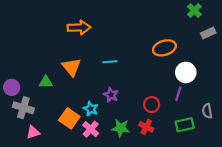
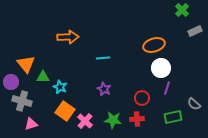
orange arrow: (79, 28) -> (68, 37), moved
orange triangle: (71, 67) -> (26, 64), moved
white circle: (186, 72) -> (161, 68), moved
cyan star: (91, 109) -> (60, 87), moved
gray semicircle: (207, 111) -> (194, 104), turned -40
red cross: (146, 127) -> (137, 119), turned -32

